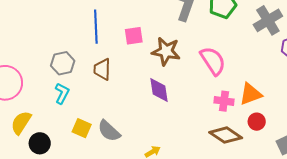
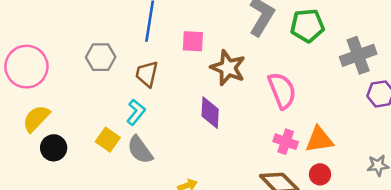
cyan L-shape: (62, 93) -> (136, 112), moved

